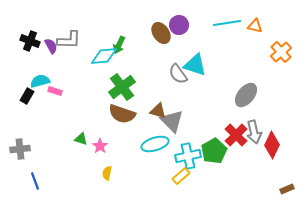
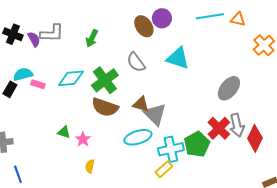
green arrow: (119, 45) -> (92, 38), moved
cyan diamond: (104, 56) -> (71, 78), moved
gray semicircle: (178, 74) -> (136, 62), moved

